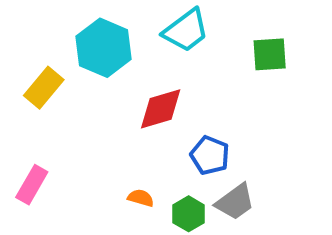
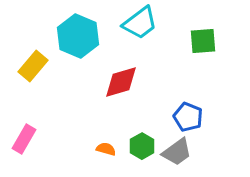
blue pentagon: (210, 155) -> (188, 117), moved
green hexagon: (189, 214) -> (142, 146), moved

